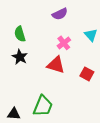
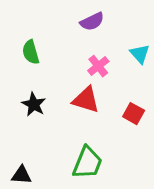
black star: (20, 57) -> (34, 104), moved
green trapezoid: (43, 106) -> (88, 163), moved

